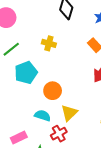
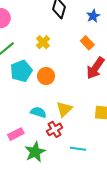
yellow cross: (49, 43) -> (43, 42), turned 32
orange circle: (53, 91) -> (46, 76), moved

